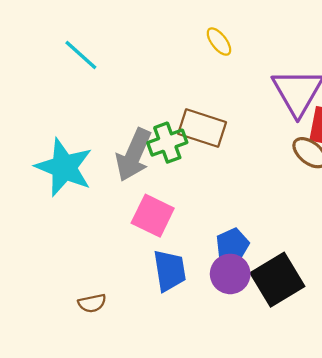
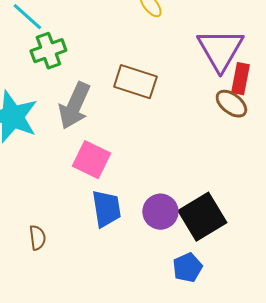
green cross: (167, 143) -> (48, 51), moved
blue pentagon: (232, 245) -> (187, 268), moved
brown semicircle: (92, 303) -> (37, 238), turned -85

